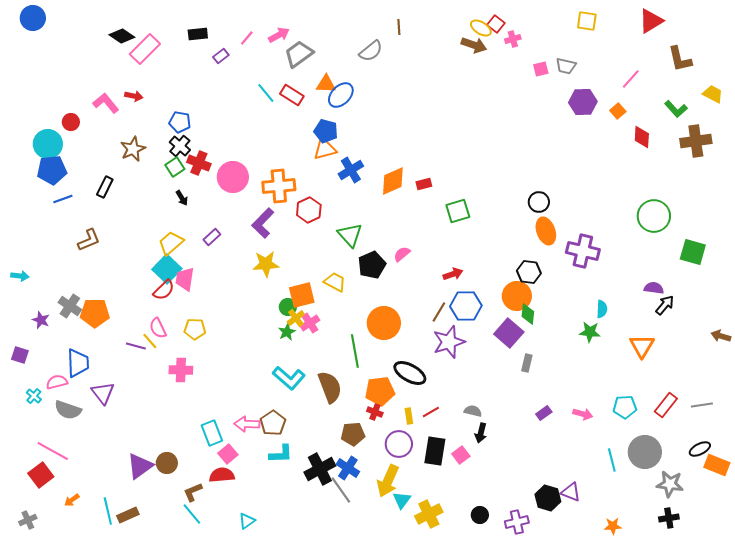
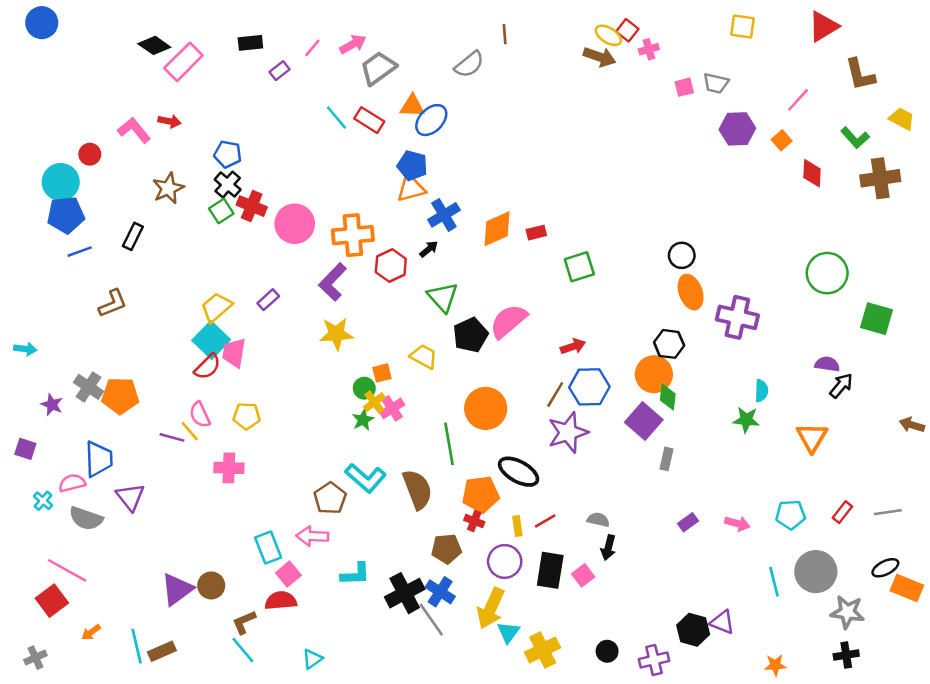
black arrow: (182, 198) -> (429, 249), moved, turned -98
pink semicircle: (402, 254) -> (508, 321), size x1.8
orange square: (302, 295) -> (382, 373), size x0.6
red rectangle: (666, 405) -> (842, 512), size x0.7
brown pentagon: (273, 423) -> (330, 498), moved

